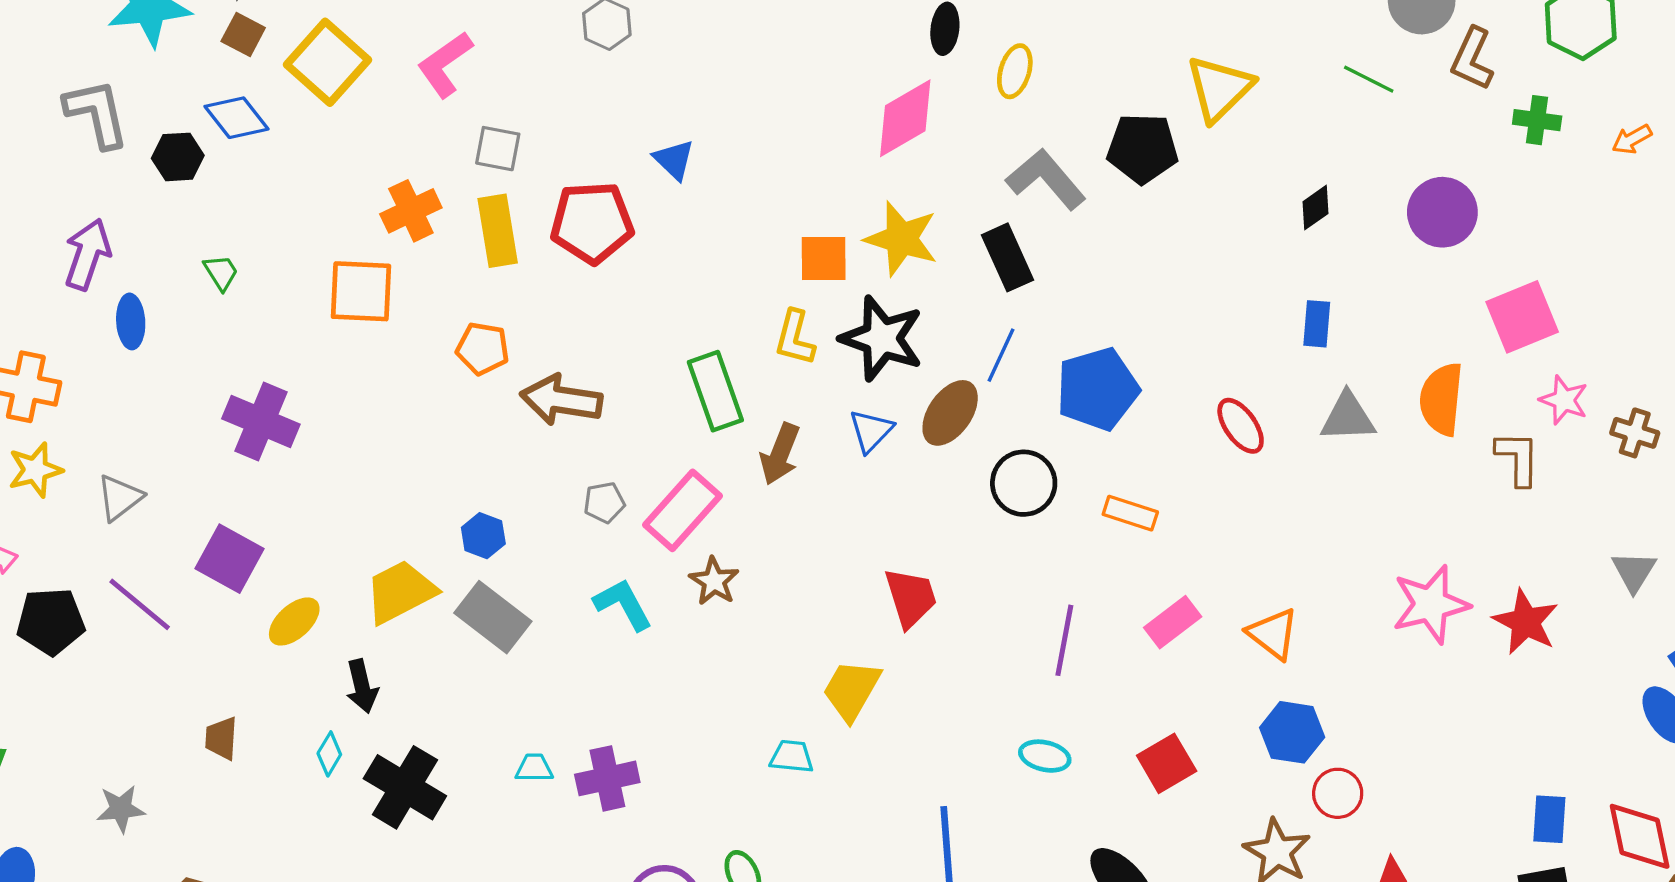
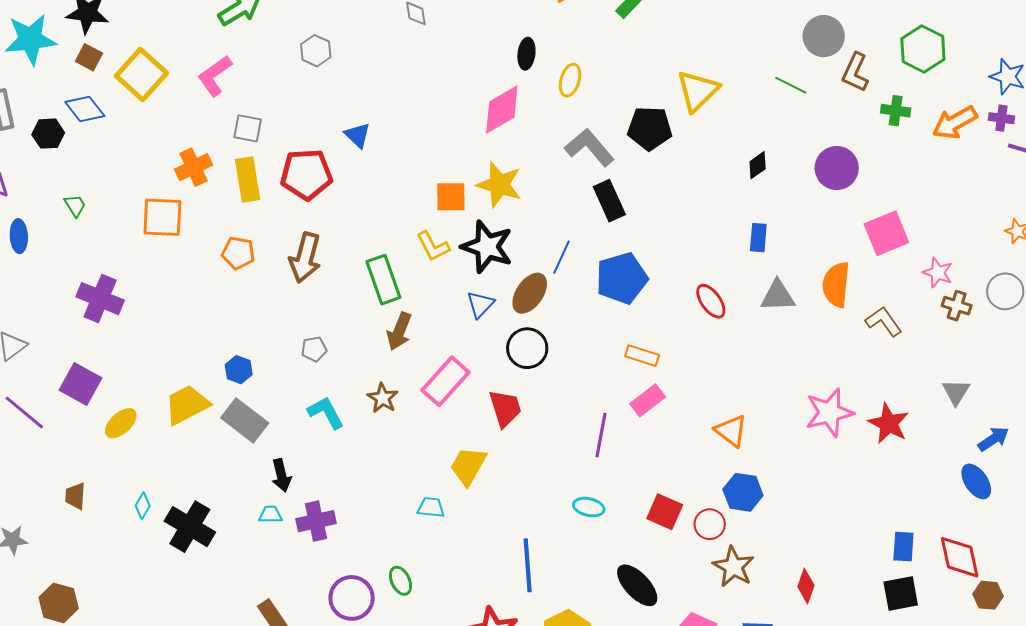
orange arrow: (1632, 139) -> (955, 123), size x1.8
black rectangle: (1008, 257) -> (609, 201), moved
yellow L-shape: (795, 338) -> (433, 246), turned -42
brown arrow: (561, 400) -> (305, 258), moved, turned -84
pink star: (1564, 400) -> (938, 273), moved
brown arrow: (780, 454) -> (399, 331), moved
brown L-shape: (1518, 458) -> (884, 321), turned -36
black circle: (1024, 483) -> (527, 348), moved
pink rectangle: (682, 510) -> (446, 381), moved
pink rectangle: (1173, 622) -> (648, 400), moved
black arrow: (362, 686) -> (281, 475), moved
red square: (1167, 763) -> (665, 512), turned -36
red circle: (1338, 793) -> (710, 524), moved

